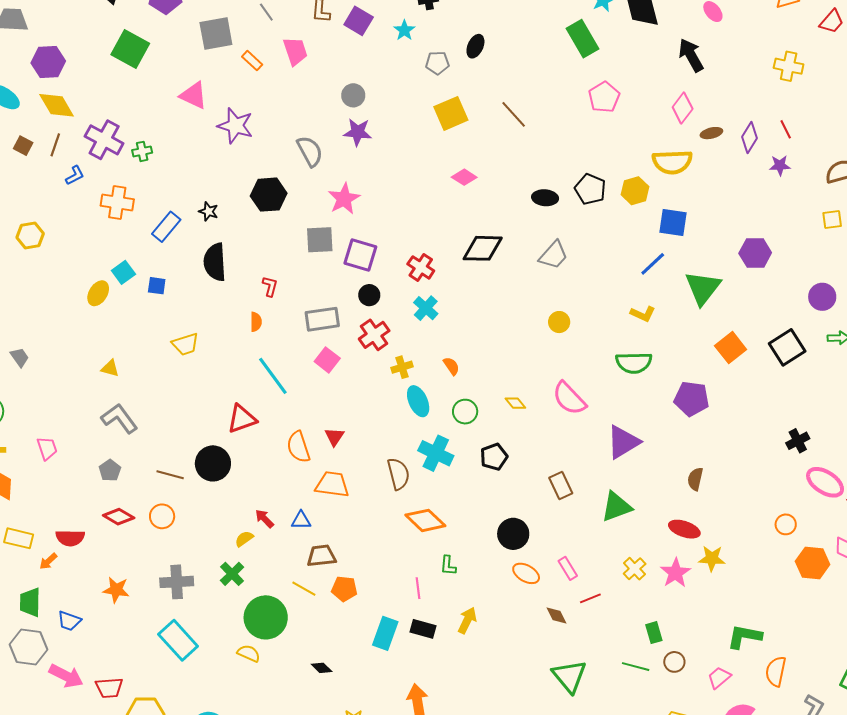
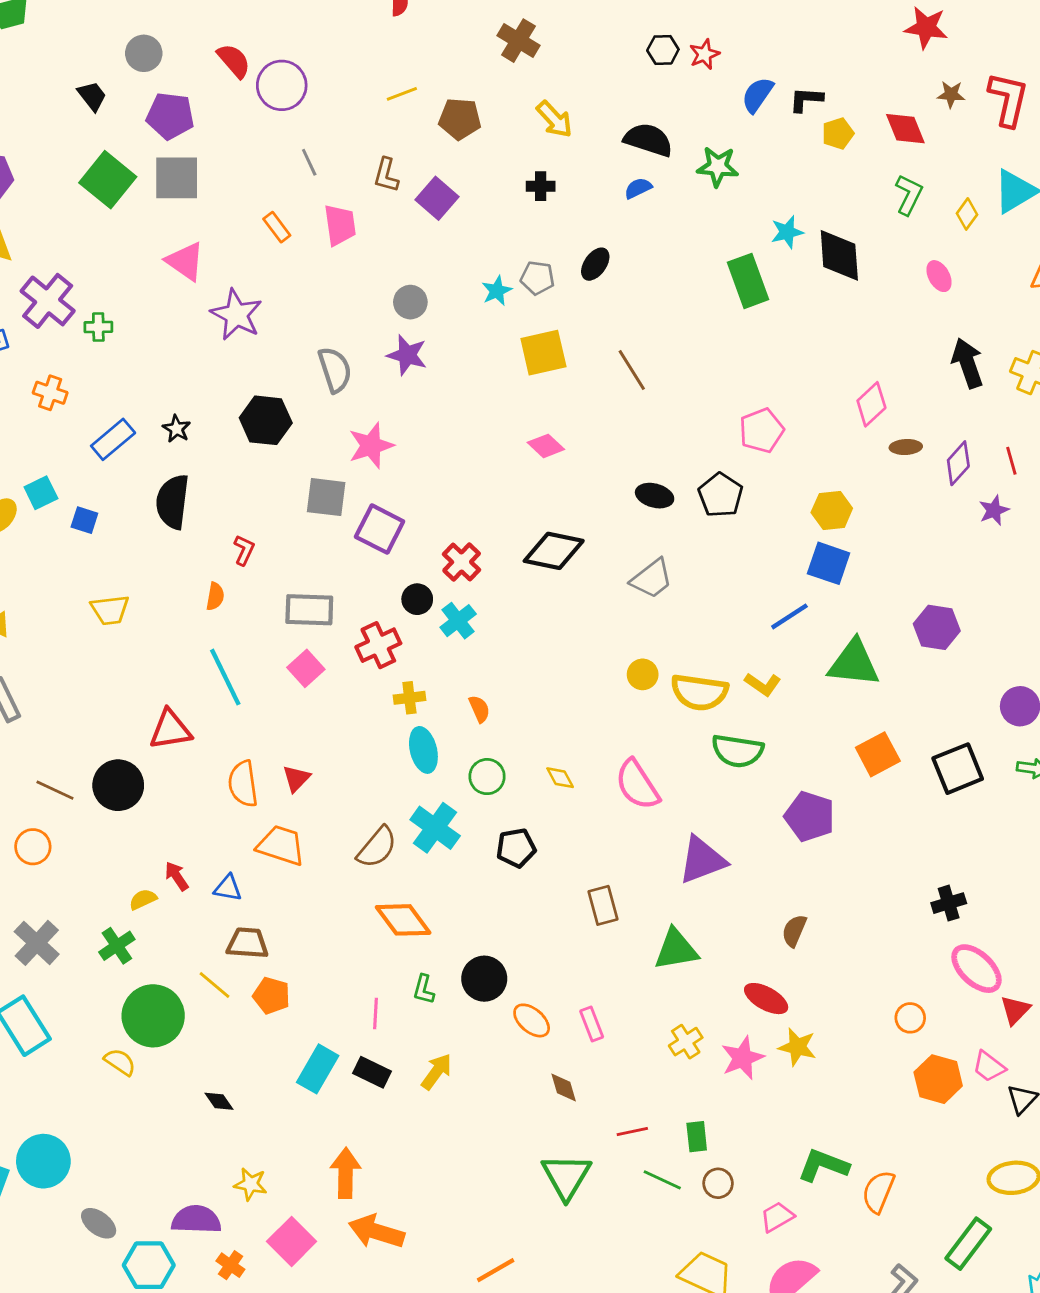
cyan star: (404, 30) -> (497, 291), moved
gray square: (216, 34) -> (177, 178), moved
black arrow: (691, 55) -> (968, 363), moved
pink pentagon: (604, 97) -> (762, 431), moved
yellow semicircle: (672, 162) -> (699, 692), moved
purple star: (780, 166) -> (994, 510), turned -30
yellow hexagon: (635, 191) -> (832, 510), moved
orange cross: (117, 203) -> (50, 393), size x0.7
green triangle: (703, 288) -> (854, 663), turned 48
black circle: (369, 295) -> (417, 599), moved
brown semicircle: (398, 474) -> (377, 847), turned 44
black circle: (513, 534) -> (484, 979), moved
gray cross: (177, 582) -> (37, 943), turned 36
red line: (590, 598) -> (632, 1132), moved
orange semicircle: (776, 671) -> (878, 1192), moved

